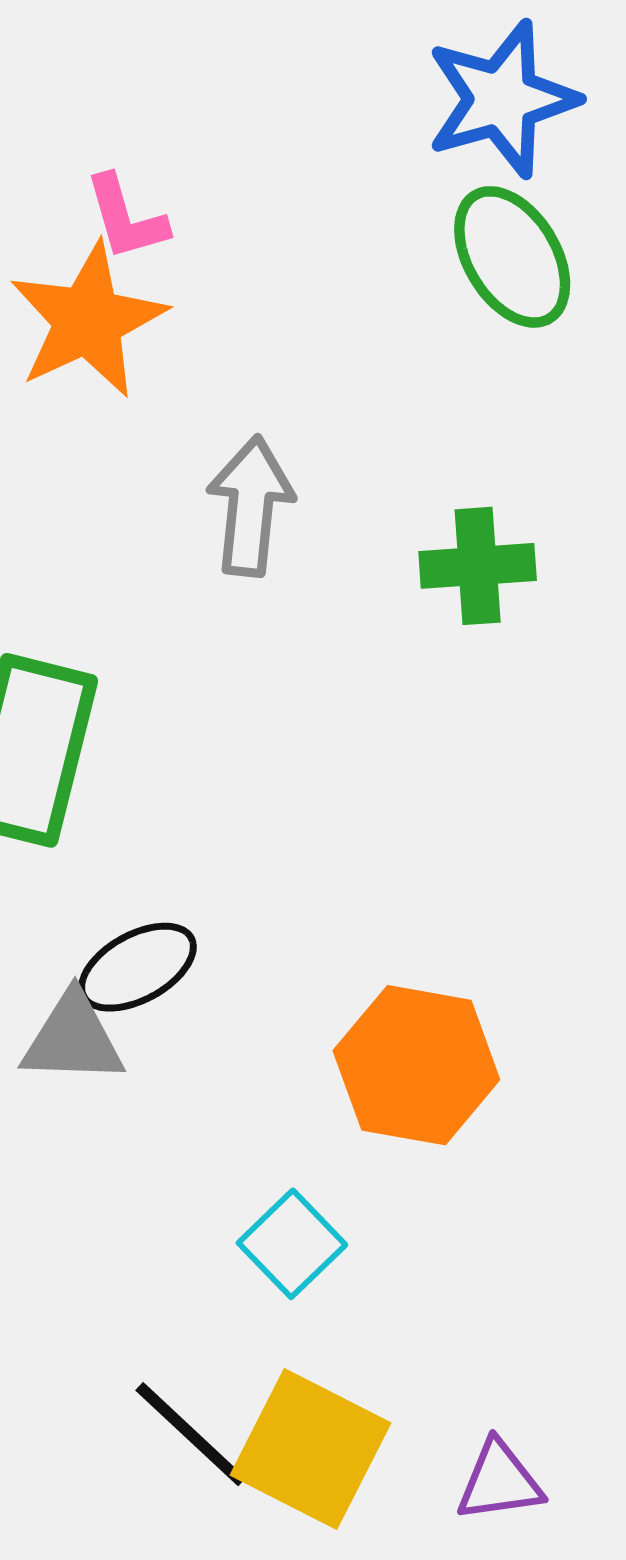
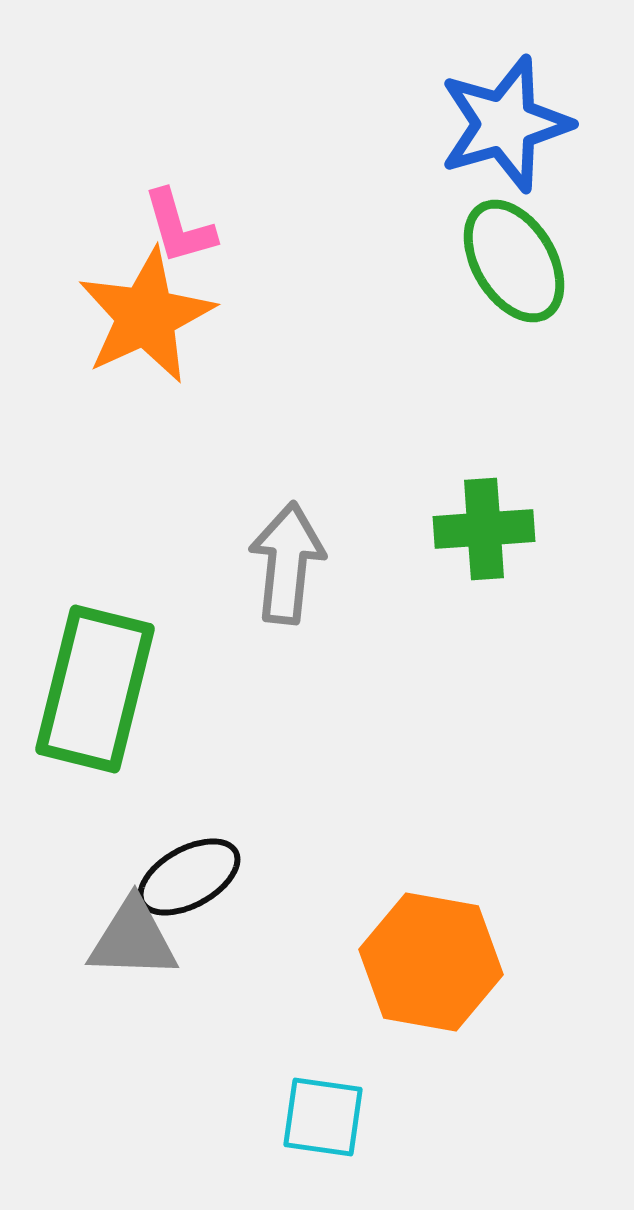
gray arrow: (250, 506) -> (287, 563), moved
cyan square: (292, 1244) -> (323, 1117), turned -38

